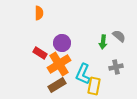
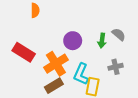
purple circle: (62, 43) -> (73, 41), moved
red rectangle: (40, 53) -> (24, 52), moved, size x1.5

